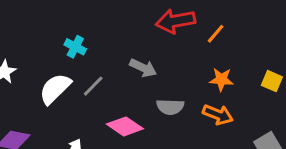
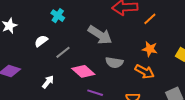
gray arrow: (143, 68) -> (100, 35), size x1.4
gray line: (93, 86) -> (63, 52), moved
white semicircle: (55, 89) -> (41, 41), size x0.6

